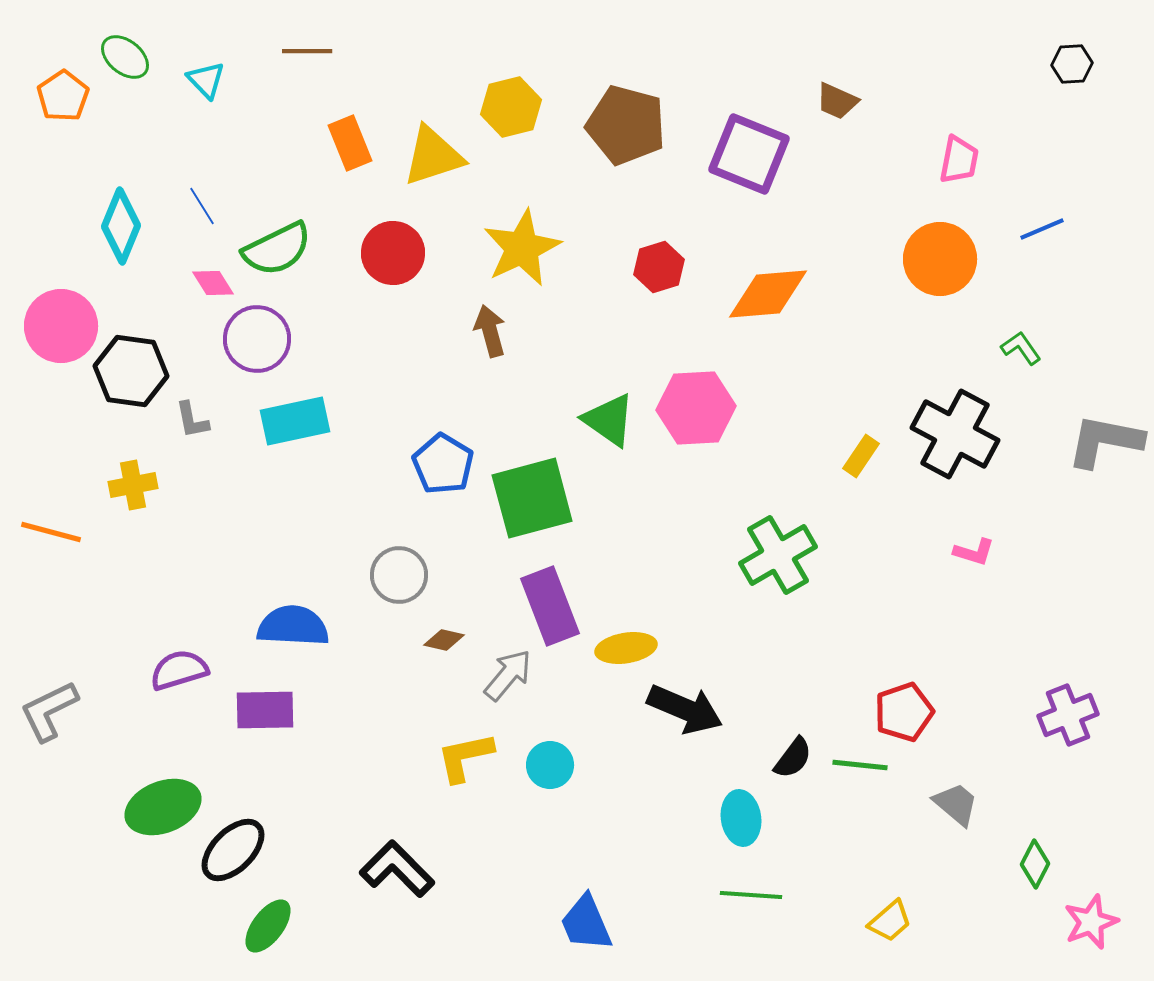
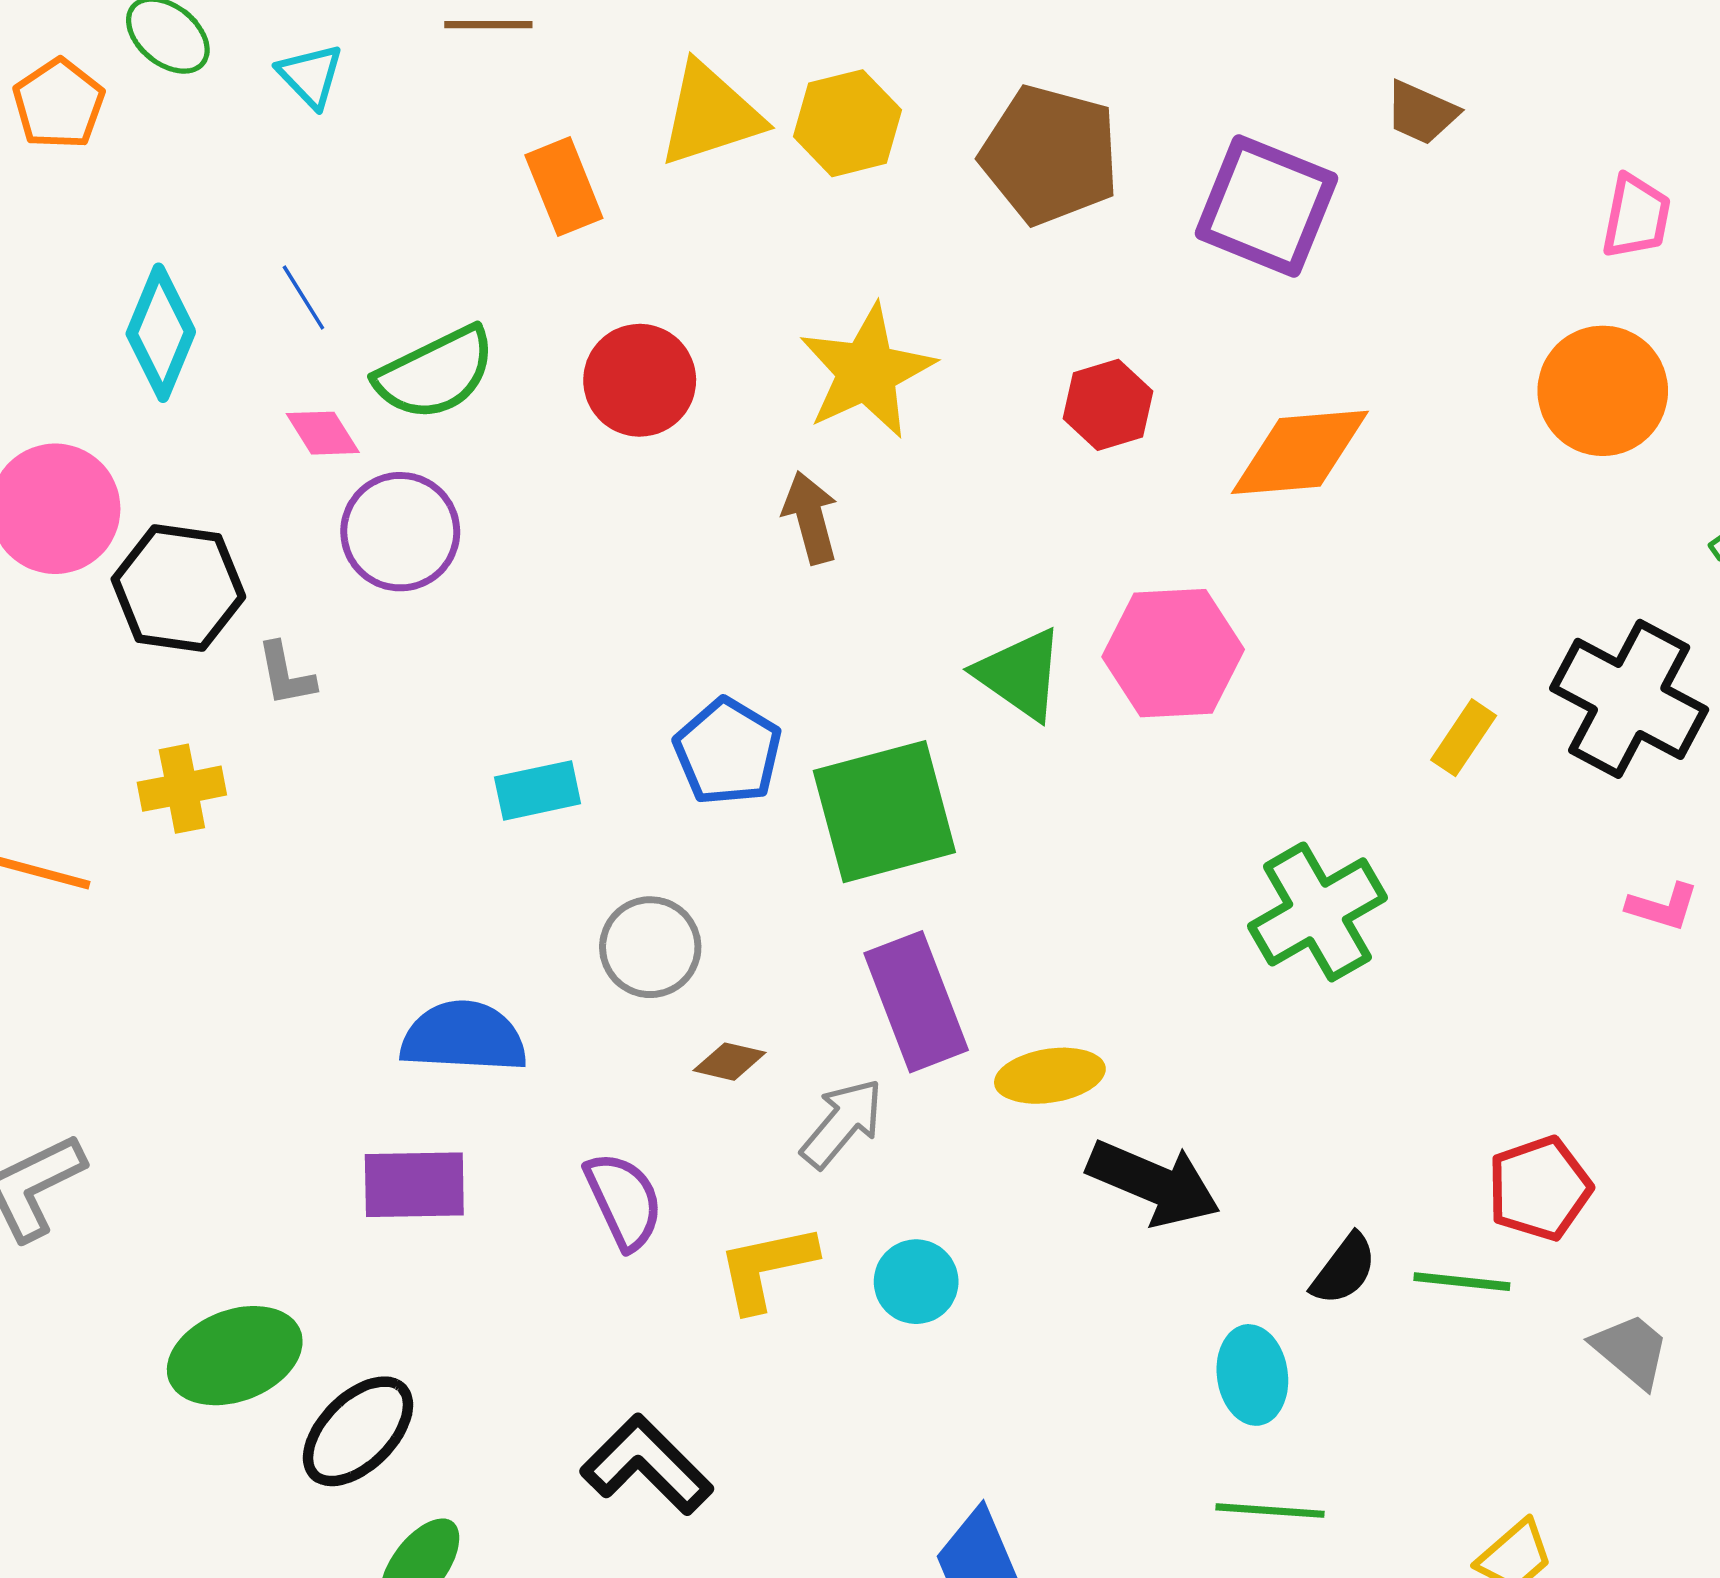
yellow triangle: (433, 156) -> (710, 114), moved
cyan rectangle: (295, 421) -> (538, 790), moved, size x0.7
purple semicircle: (179, 670) -> (624, 1201), moved, turned 82

